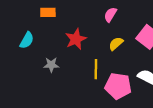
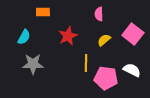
pink semicircle: (110, 15) -> (99, 14), turned -32
gray star: (51, 65) -> (33, 64), moved, size x1.5

